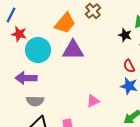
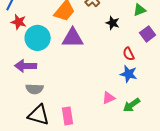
black star: (125, 35) -> (113, 23), moved
pink triangle: (93, 101) -> (109, 98), moved

